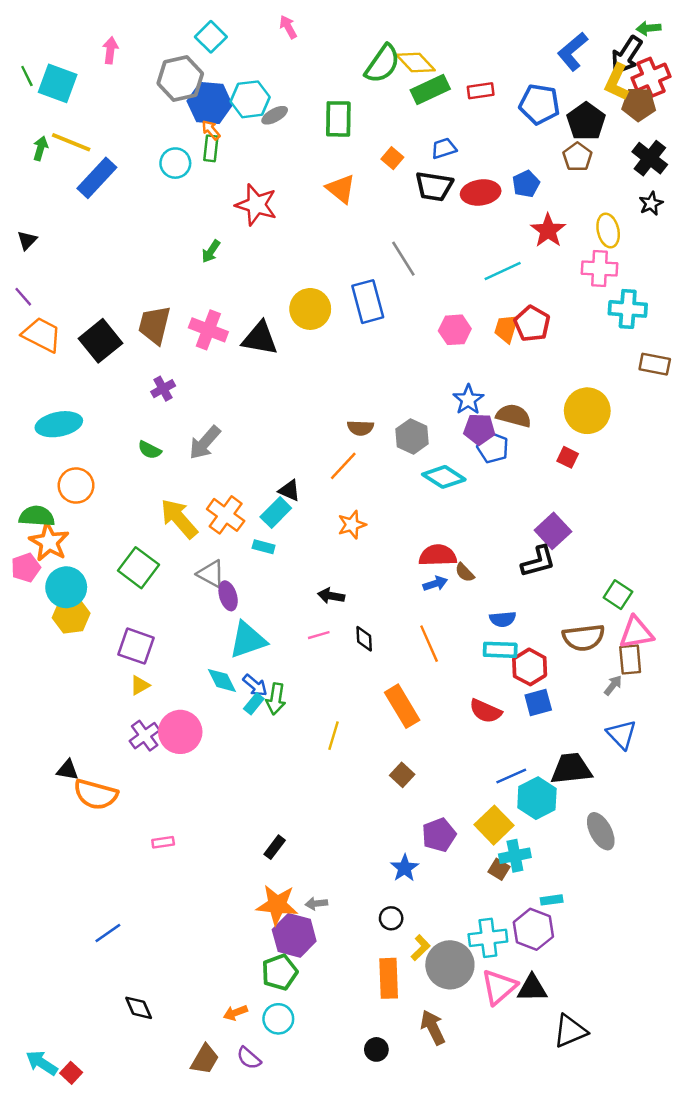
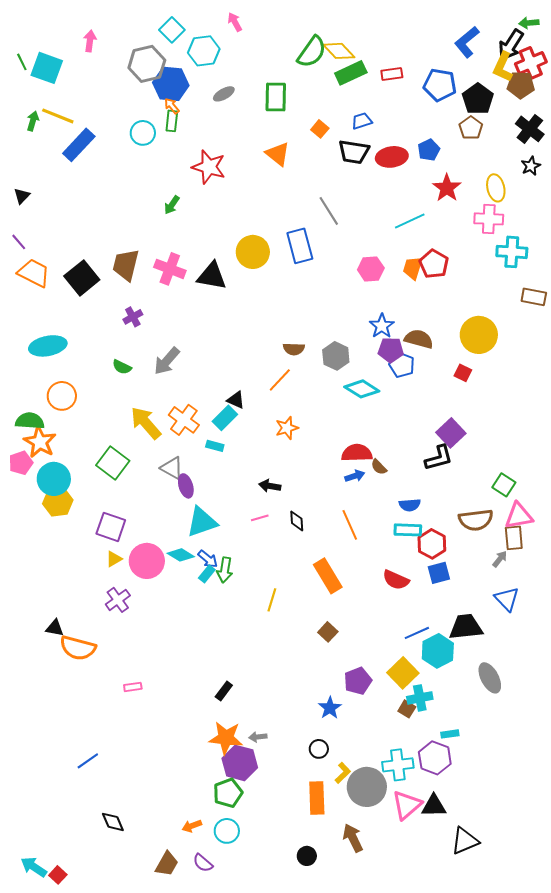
cyan hexagon: (250, 99) -> (204, 51), moved
cyan diamond: (222, 680) -> (181, 555), turned -32
pink circle: (180, 732) -> (147, 561), moved

